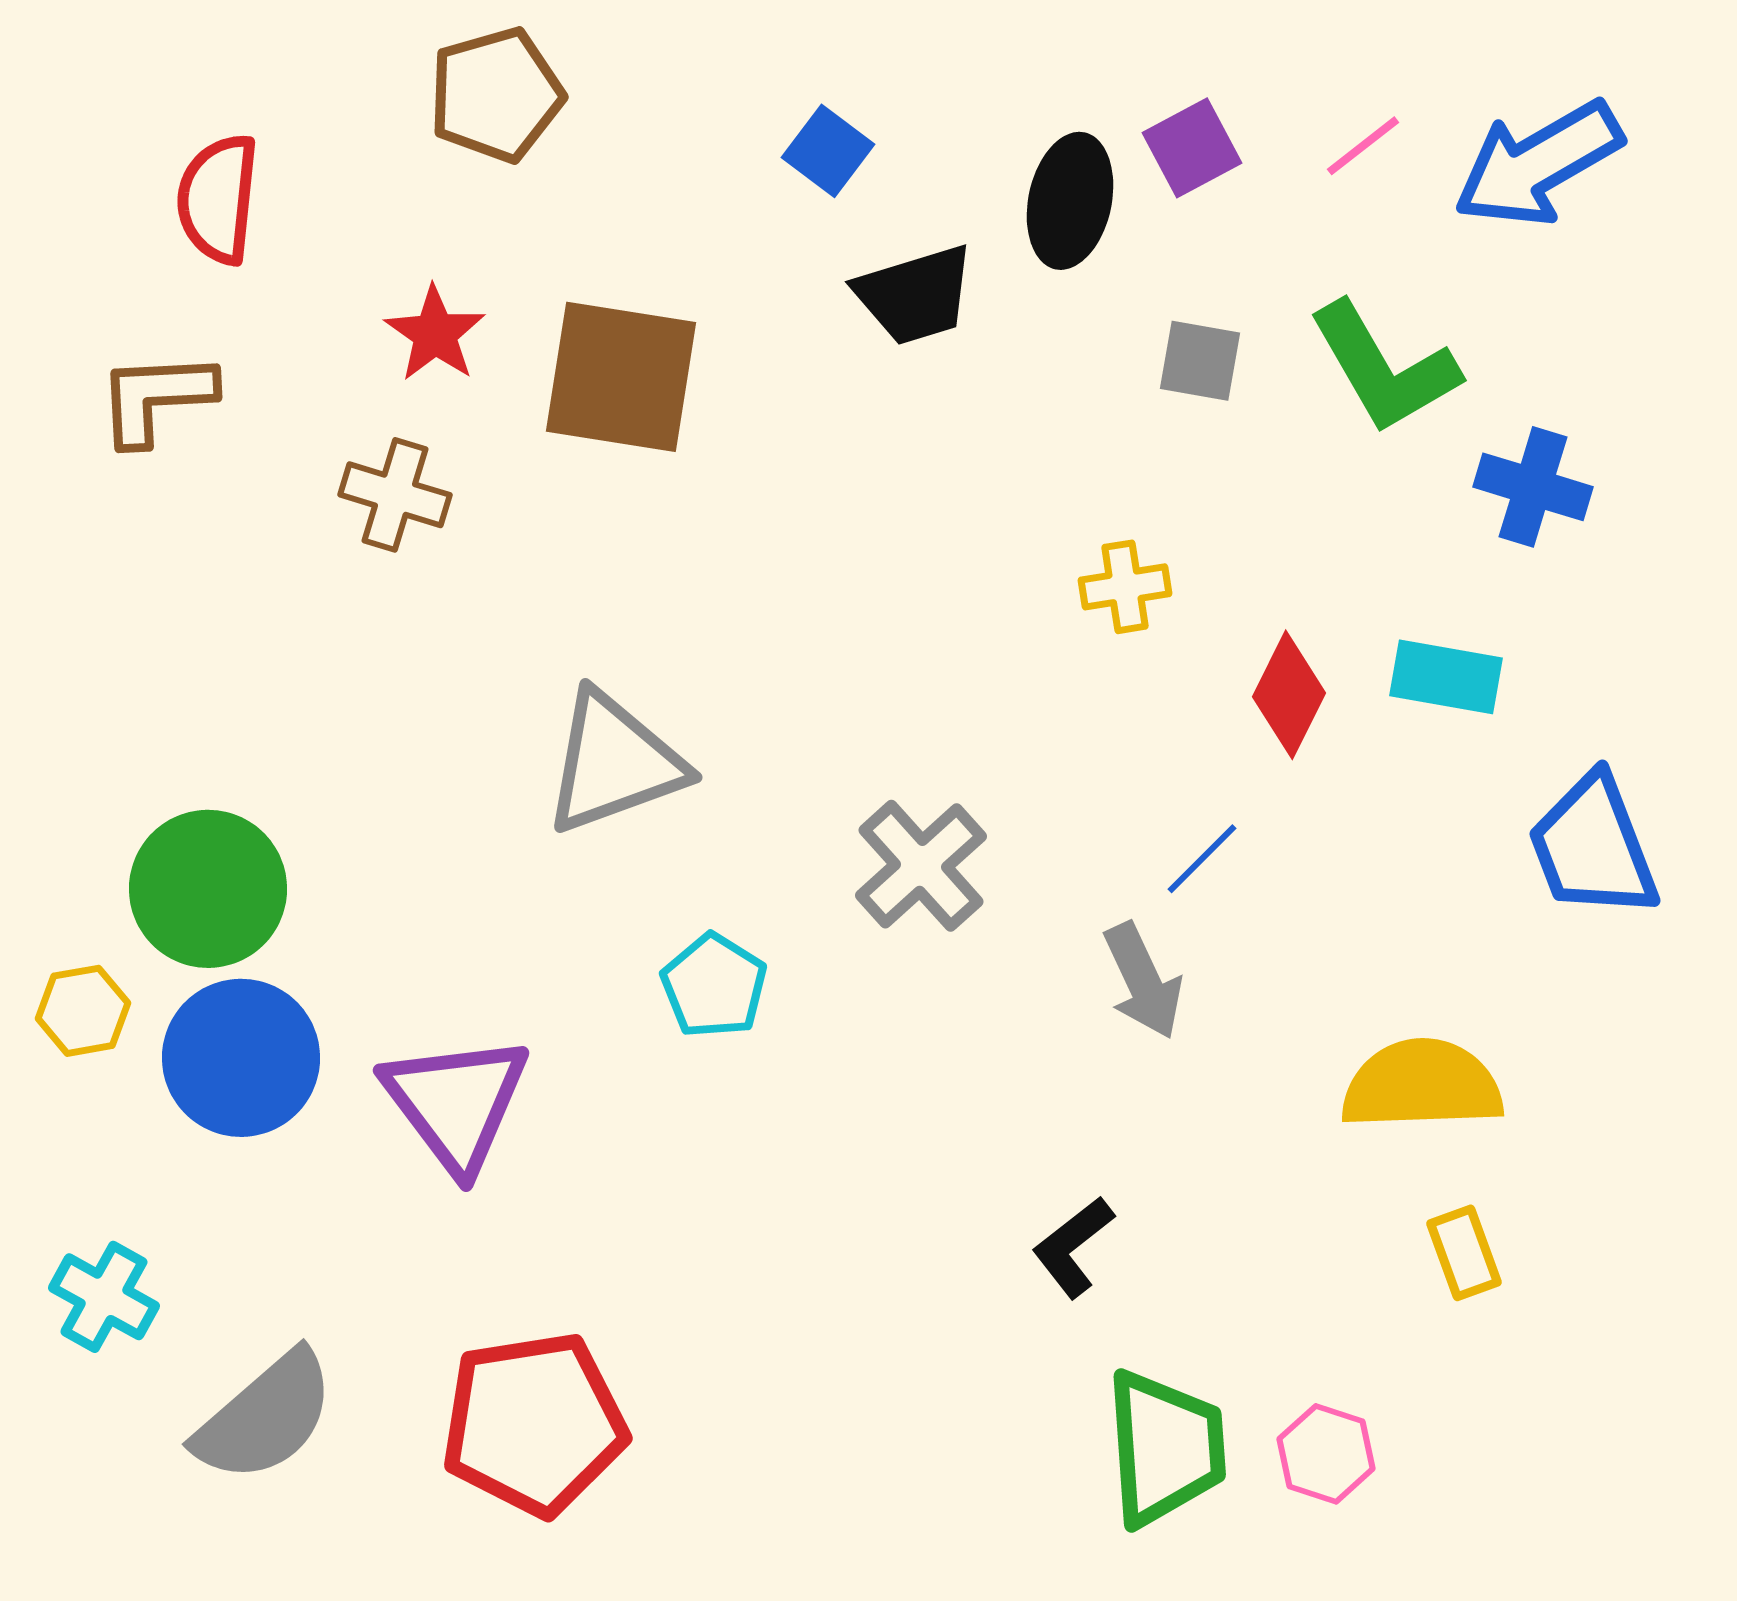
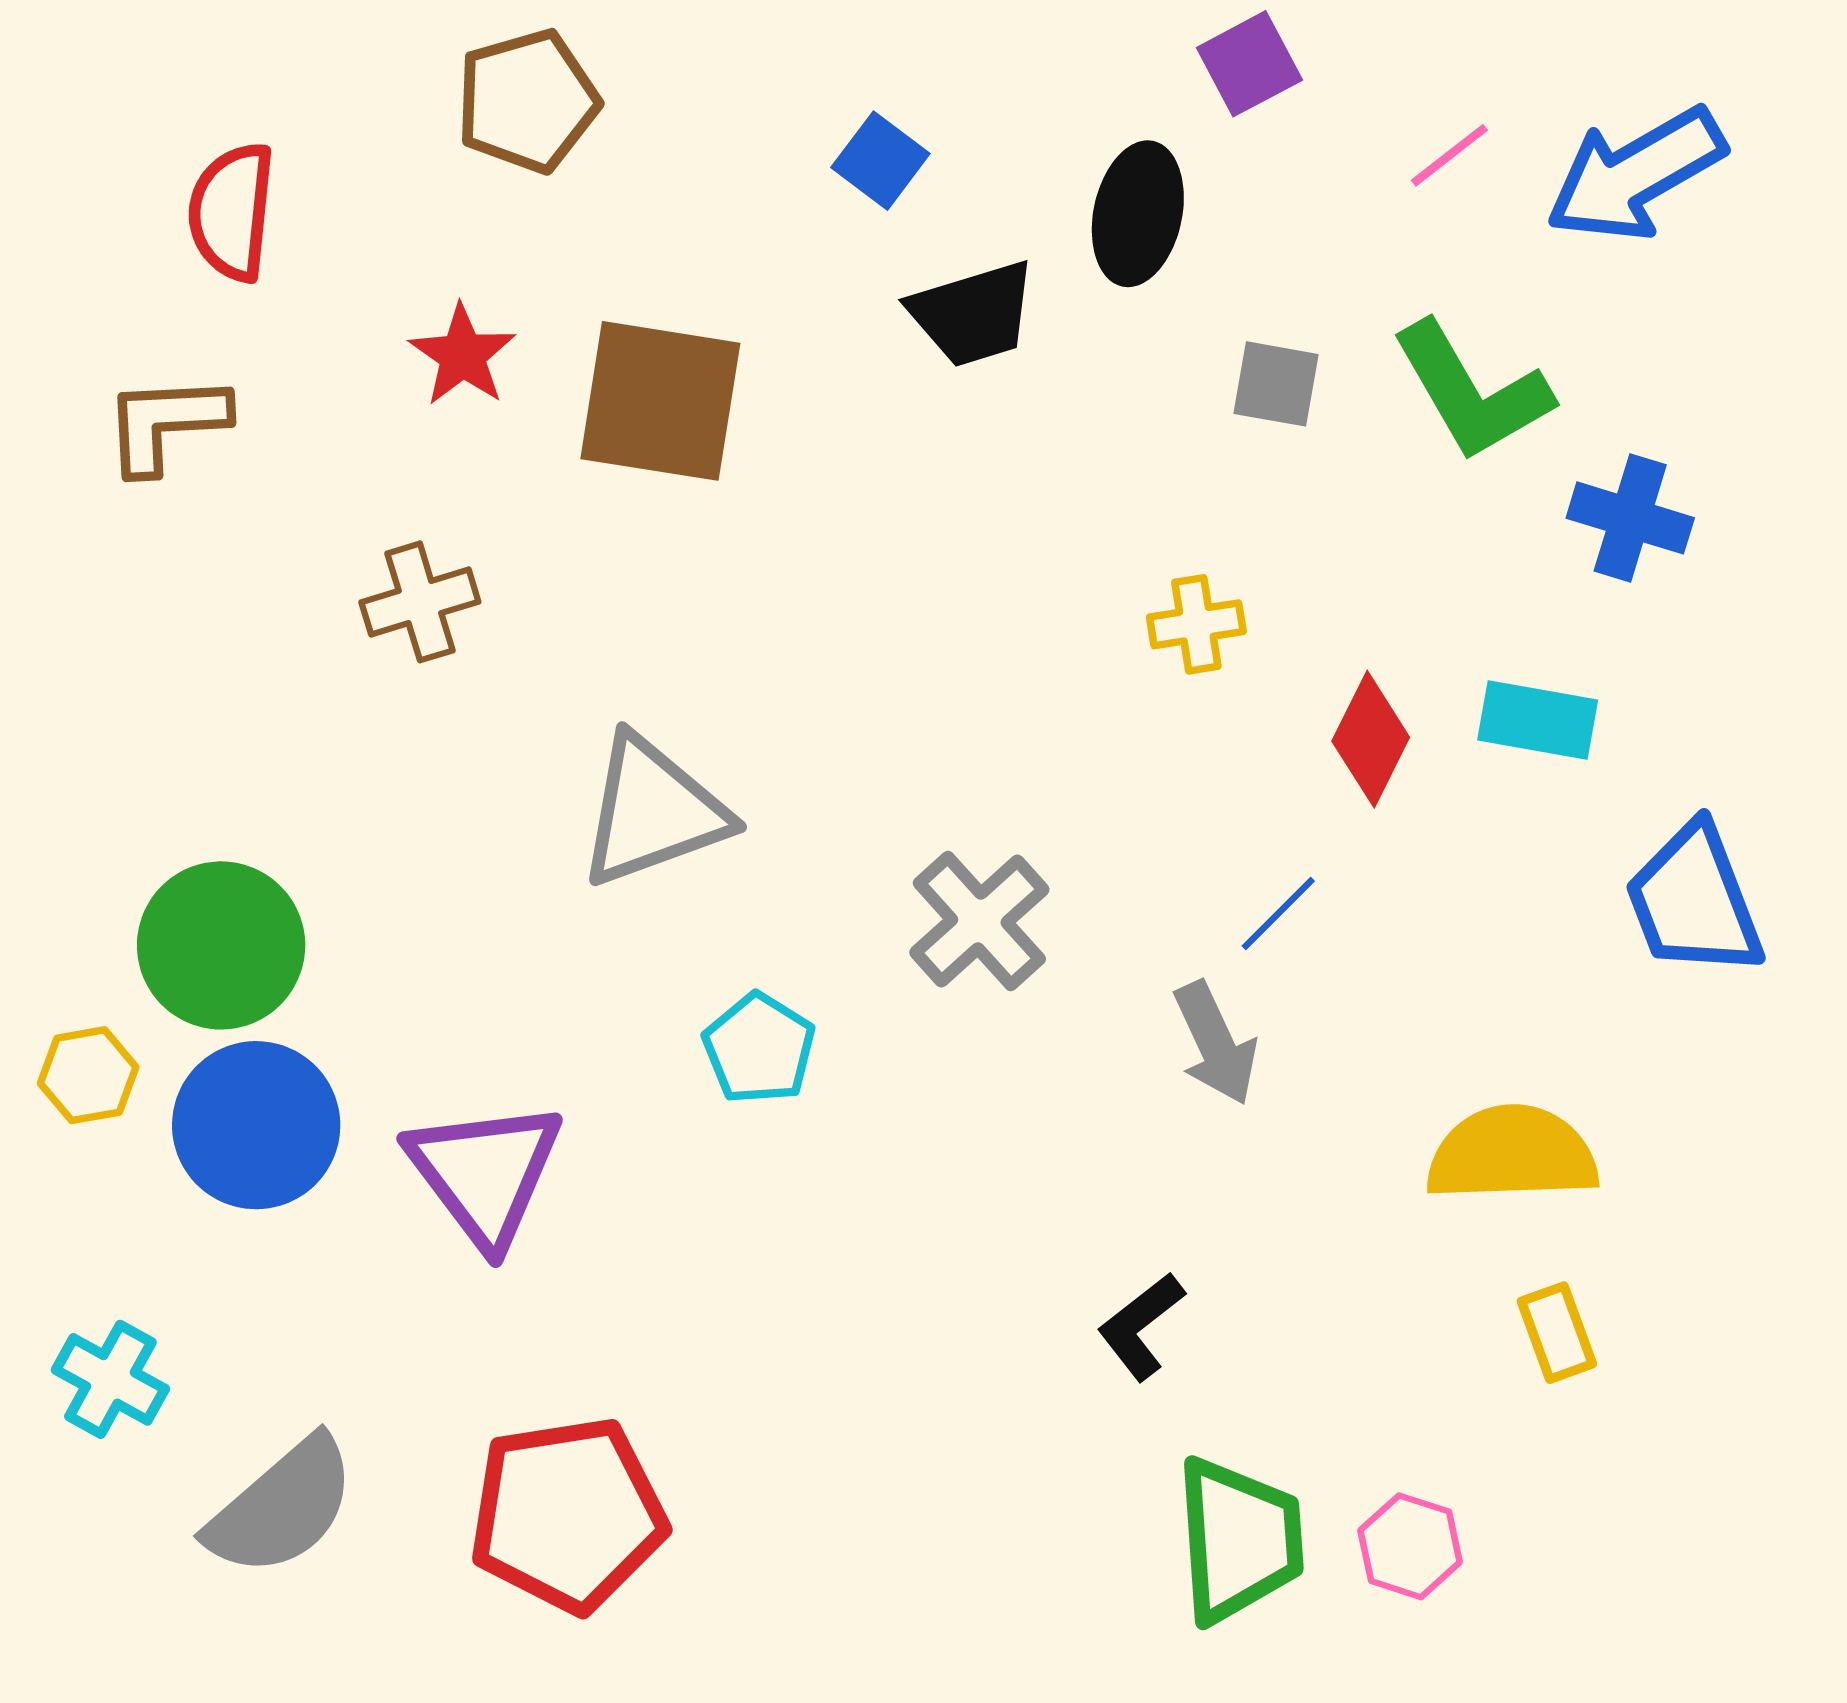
purple square: (1192, 148) -> (1249, 64), moved
brown cross: (395, 495) -> (420, 602), moved, turned -34

